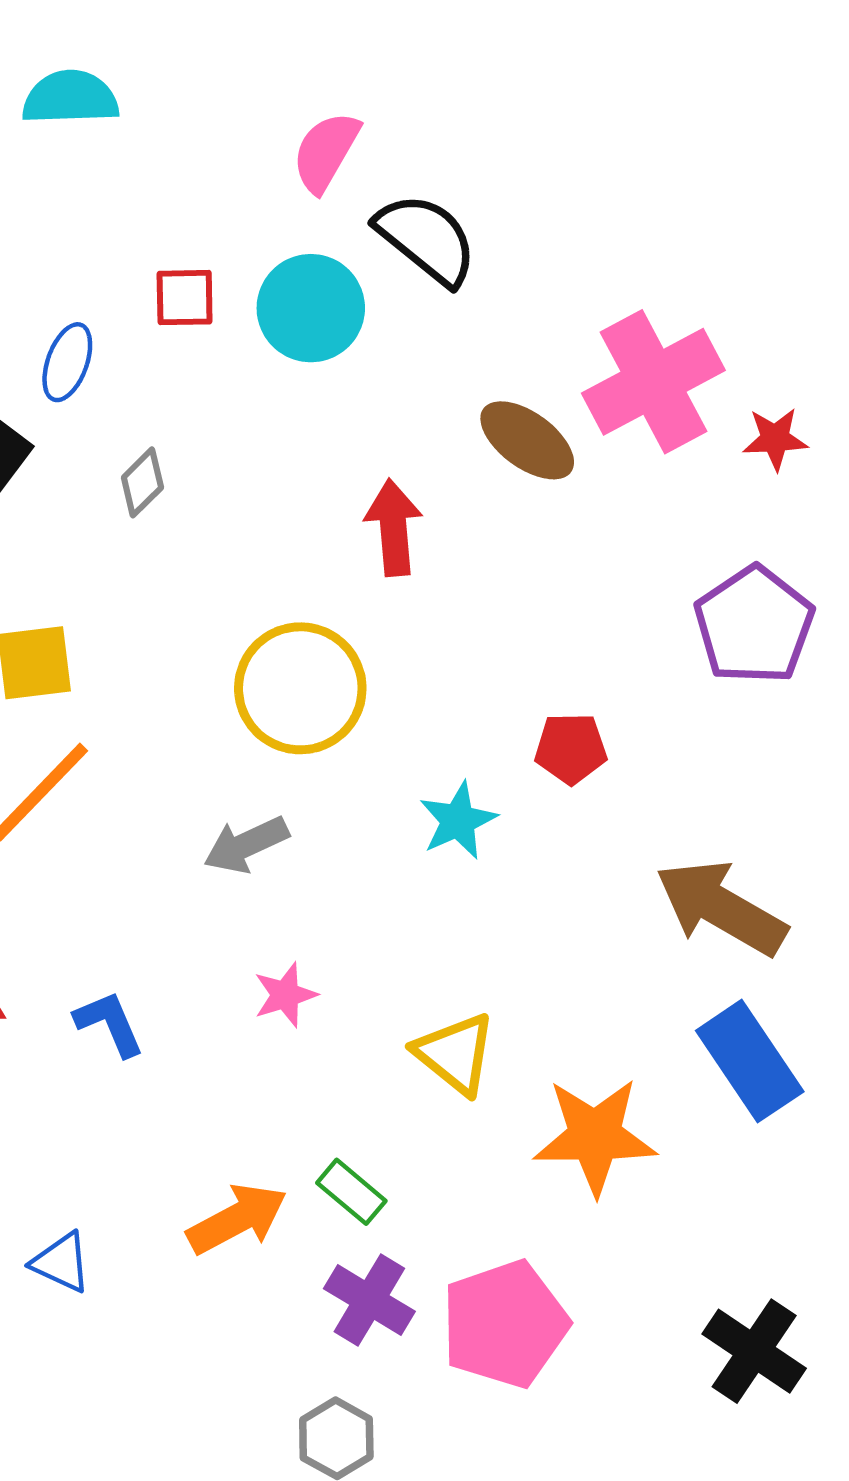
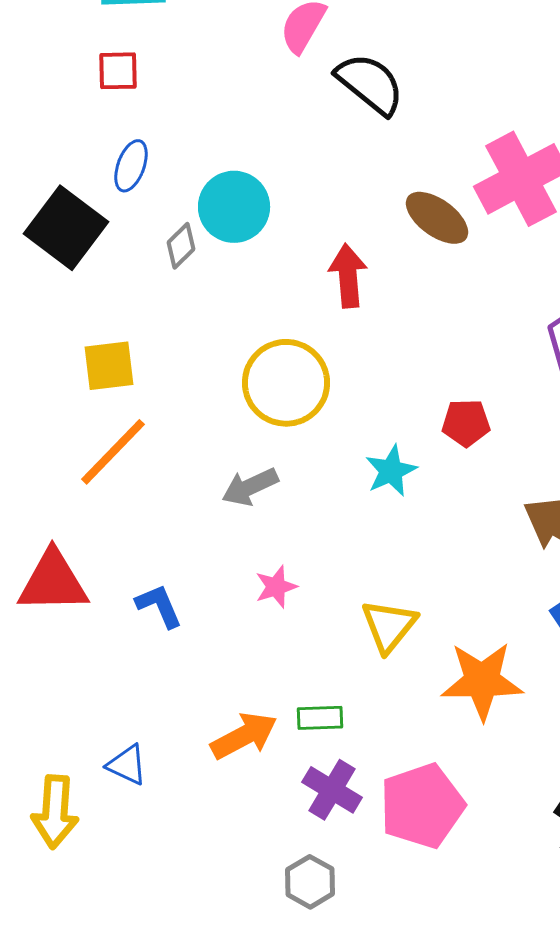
red square: (185, 298) -> (118, 71), moved
cyan circle: (311, 308) -> (234, 207), moved
yellow triangle: (455, 1054) -> (389, 626), turned 30
green rectangle: (351, 1192) -> (320, 718), turned -42

